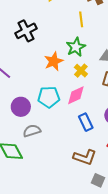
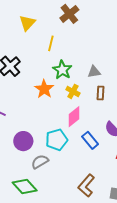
yellow line: (81, 19) -> (51, 43), moved, turned 35
cyan pentagon: (49, 97) -> (57, 140), moved
brown L-shape: (85, 157) -> (86, 185), moved, turned 125

